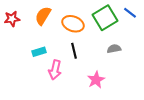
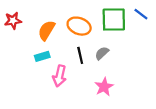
orange semicircle: (43, 16) -> (47, 30), moved
green square: (105, 18) -> (114, 20), turned 30
gray semicircle: (114, 49) -> (102, 53), moved, turned -32

